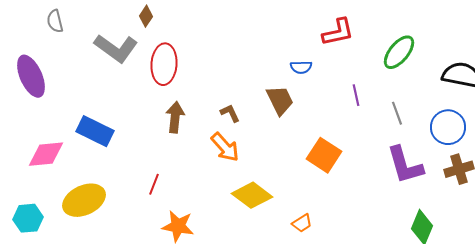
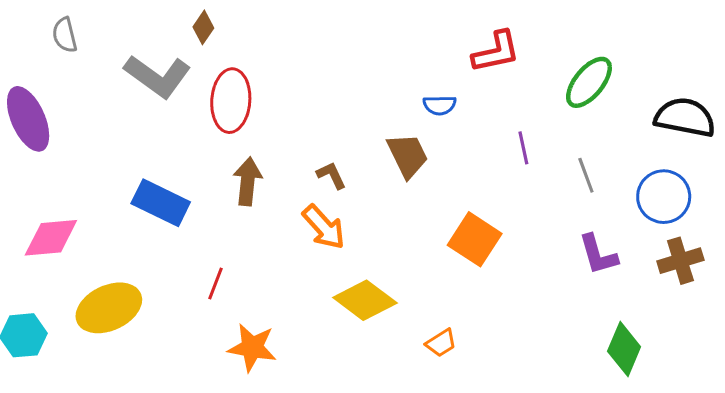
blue rectangle: (95, 131) -> (161, 203), moved
purple L-shape: (405, 165) -> (598, 255), size x0.7

